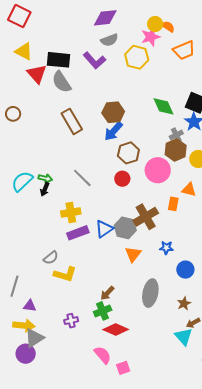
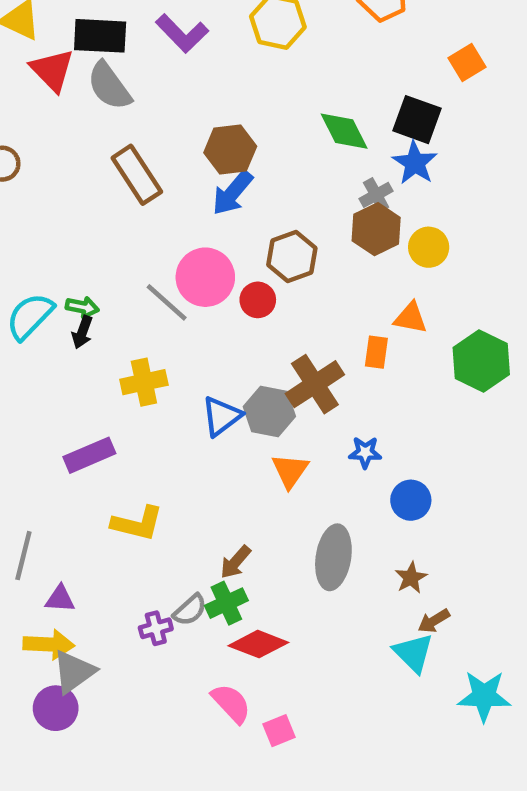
brown hexagon: (128, 153) -> (292, 257), moved
pink circle: (158, 170) -> (205, 277), moved
purple rectangle: (78, 233) -> (89, 455), moved
gray semicircle: (51, 258) -> (190, 610), moved

